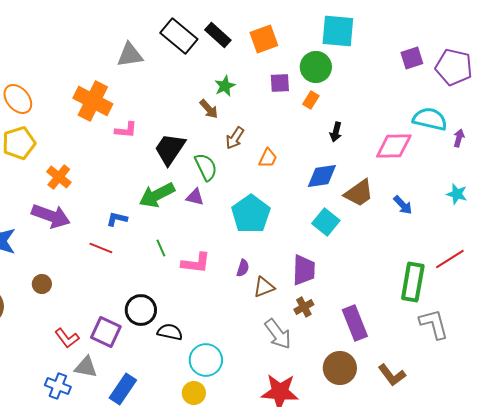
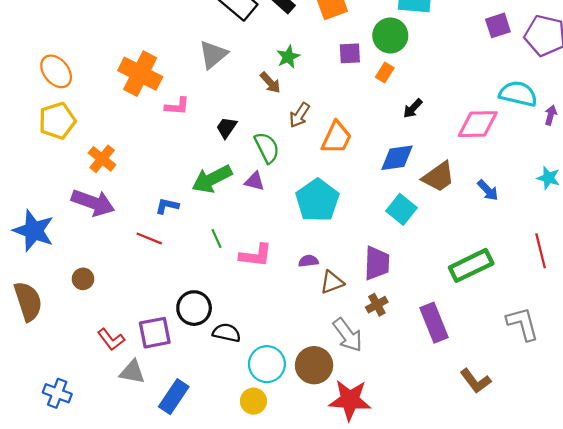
gray triangle: (130, 55) -> (213, 55), moved, turned -32
black arrow: (336, 132) -> (413, 108), turned 30
black trapezoid: (170, 149) -> (227, 127), size x0.6
orange trapezoid: (268, 158) -> (336, 138), size x1.5
red line: (450, 259) -> (541, 251), turned -72
purple semicircle: (243, 268) -> (308, 261), turned -114
green rectangle: (413, 282) -> (471, 265), moved, turned 54
purple square: (106, 332) -> (155, 333), turned -36
brown circle: (340, 368) -> (314, 365), moved
blue cross: (58, 386) -> (57, 393), moved

